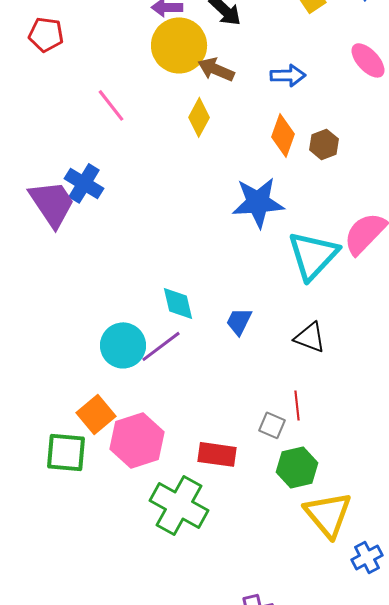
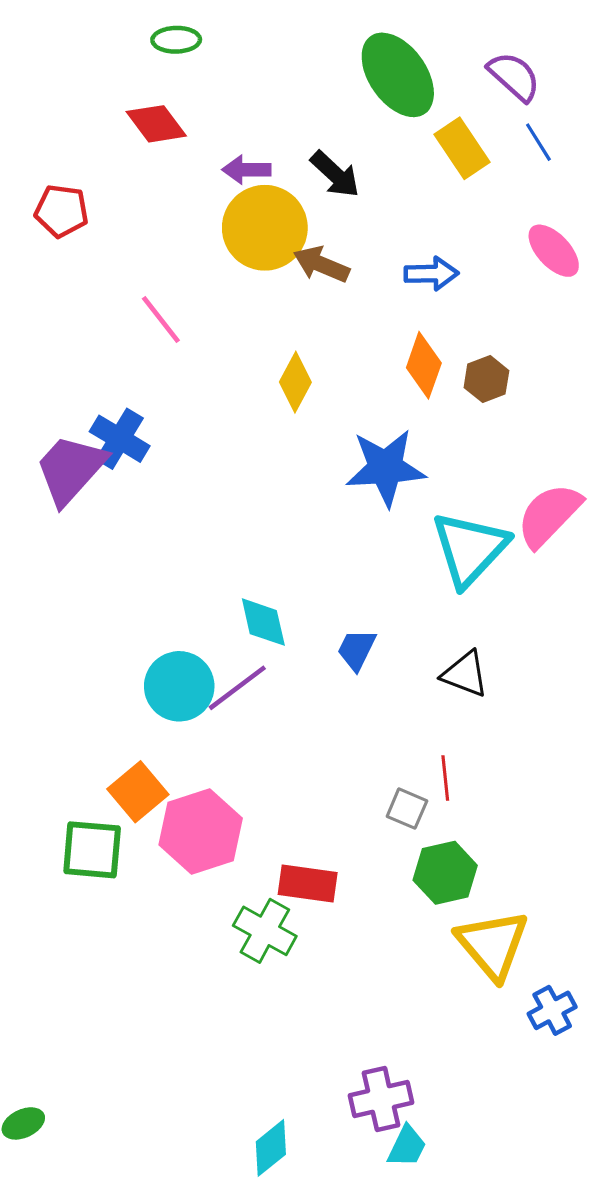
yellow diamond: (199, 117) -> (295, 382), moved
purple trapezoid: (52, 203) -> (71, 469), turned -104
red rectangle: (217, 454) -> (308, 883), moved
green cross: (179, 505) -> (265, 931), size x0.7

